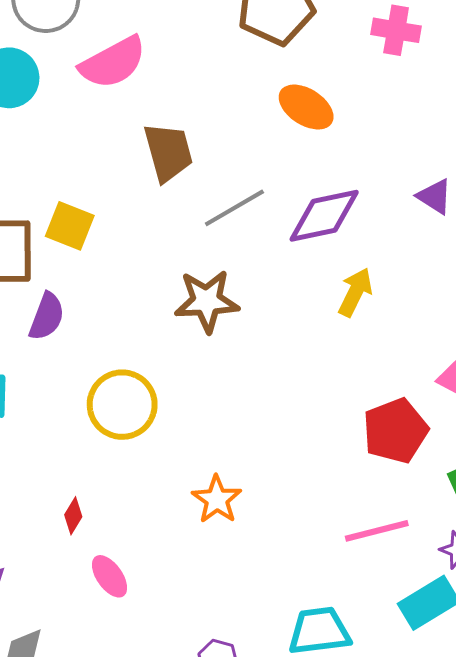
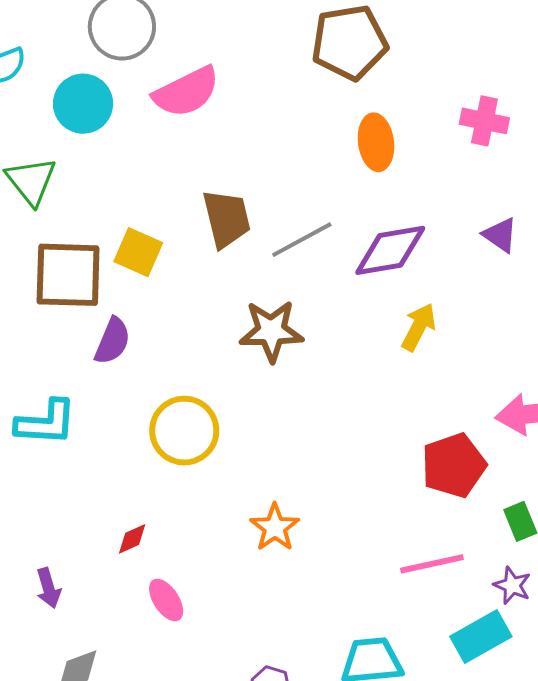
pink cross: (396, 30) -> (484, 121), moved
orange ellipse: (306, 107) -> (376, 142), turned 48
brown trapezoid: (168, 152) -> (226, 219), moved
red diamond: (73, 516) -> (132, 539), turned 33

